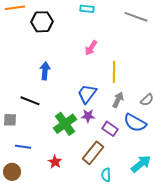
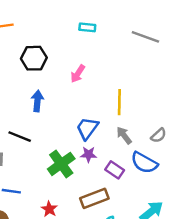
black hexagon: (42, 22) -> (34, 58), moved
pink arrow: (91, 48) -> (78, 74), moved
gray arrow: (118, 100) -> (124, 135), turned -63
brown rectangle: (93, 153) -> (94, 198), turned 30

